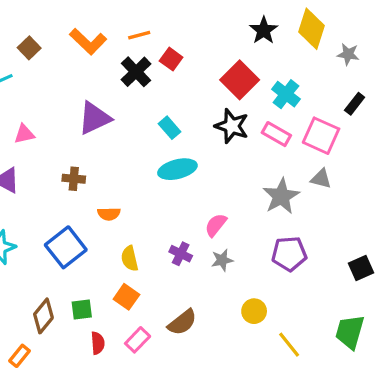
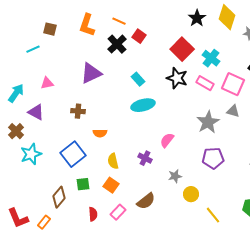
orange line: (139, 35) -> (119, 21), turned 40
orange L-shape: (88, 41) -> (87, 25), turned 65
brown square: (29, 48) -> (50, 29), turned -32
gray star: (222, 260) -> (175, 176), moved
green square: (82, 310) -> (83, 184), moved

